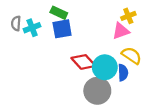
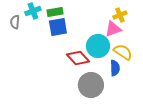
green rectangle: (59, 13) -> (55, 12), turned -35
cyan cross: (32, 28) -> (33, 11), moved
cyan circle: (105, 67) -> (98, 46), moved

